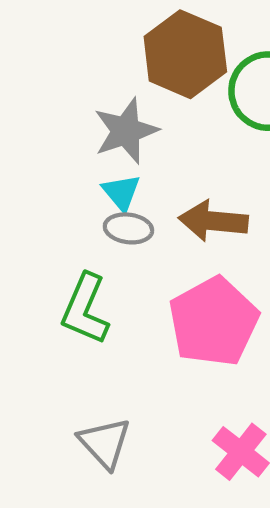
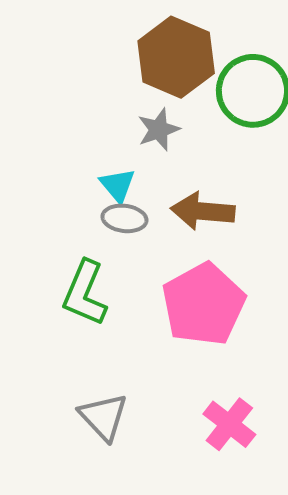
gray star: (126, 131) -> (159, 130), moved, size x0.7

